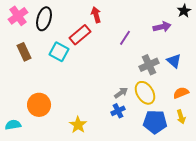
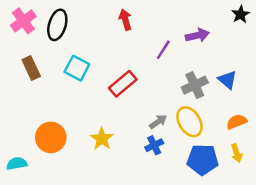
purple arrow: (162, 27) -> (197, 35), moved
red rectangle: (80, 35) -> (123, 84), moved
yellow star: (78, 125) -> (102, 139), moved

